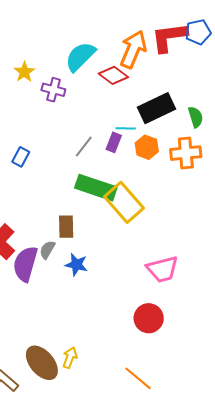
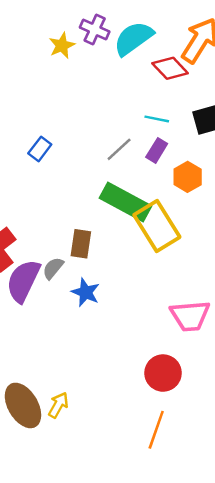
purple cross: (53, 90) -> (95, 29), moved
cyan line: (126, 128) -> (157, 119), moved
orange hexagon: (147, 147) -> (188, 177), moved
orange line: (138, 378) -> (156, 430), moved, turned 60

